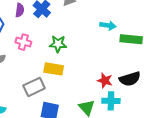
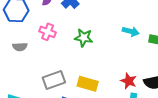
cyan arrow: (108, 26) -> (131, 31), moved
yellow rectangle: (54, 69) -> (88, 84), moved

